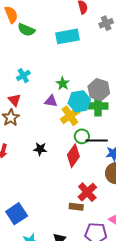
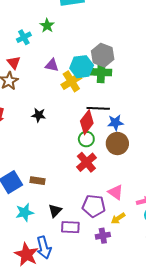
green star: (63, 83) -> (47, 26), moved
green circle: (82, 136) -> (86, 139), moved
red diamond: (73, 156) -> (87, 122), moved
brown rectangle: (76, 207) -> (37, 181), moved

